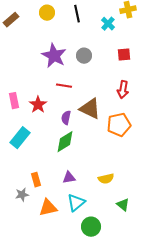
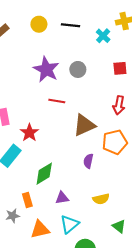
black line: (77, 14) -> (70, 25), turned -72
red star: (38, 105) -> (29, 133), moved
brown triangle: (90, 109) -> (84, 125), turned -50
purple semicircle: (66, 118) -> (88, 161), moved
green diamond: (65, 142) -> (44, 174), moved

